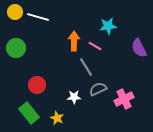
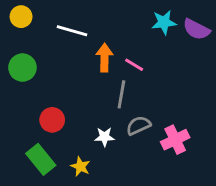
white line: (38, 17) -> (72, 31), moved
cyan star: (108, 26) -> (164, 22), moved
purple semicircle: (139, 48) -> (196, 29), moved, turned -36
gray line: (86, 67) -> (121, 94), turned 42

